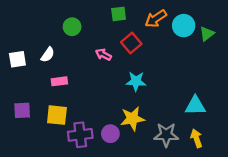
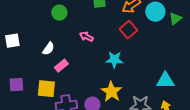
red square: (131, 43) -> (128, 30), moved
white semicircle: (48, 55) -> (48, 49), moved
pink rectangle: (59, 81) -> (61, 66), moved, turned -32
yellow star: (132, 119) -> (111, 92), turned -30

